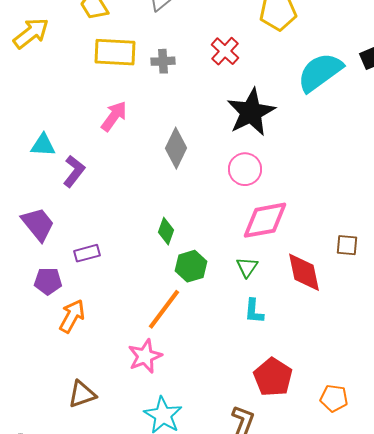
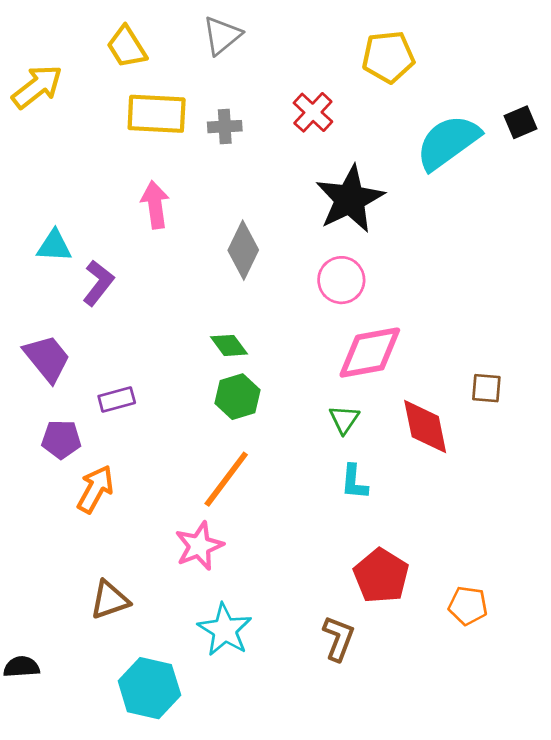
pink arrow: (114, 116) -> (155, 205), turned -44
green diamond: (166, 231) -> (229, 345), moved, turned -56
green hexagon: (191, 266) -> (238, 397), moved

